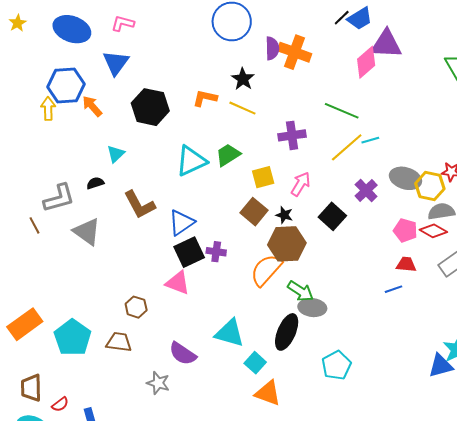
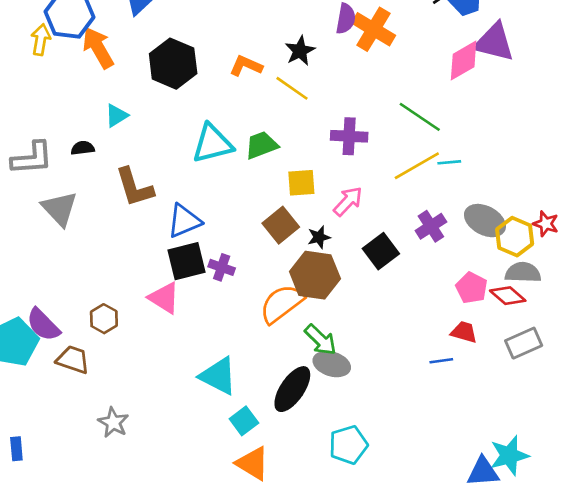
orange arrow: (92, 106) -> (98, 48), size x1.4
black star: (284, 215) -> (319, 237), turned 30
purple semicircle: (183, 354) -> (43, 325), moved

